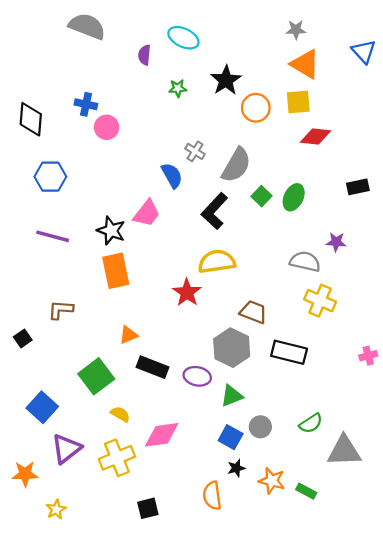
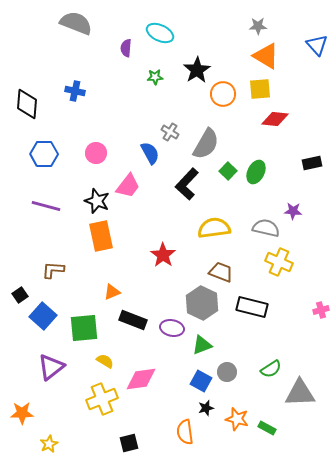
pink circle: (107, 127) -> (96, 153), moved
yellow semicircle: (217, 262) -> (214, 228), moved
green square: (96, 376) -> (84, 328), turned 32
blue square: (42, 407) -> (43, 316), moved
purple triangle: (66, 449) -> (51, 367), moved

